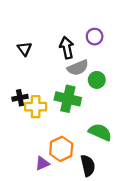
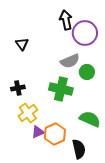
purple circle: (95, 37) -> (85, 33), size x1.6
black arrow: (67, 48) -> (66, 20), moved
yellow cross: (36, 107) -> (28, 113), moved, turned -36
purple triangle: (42, 163) -> (38, 132), moved

